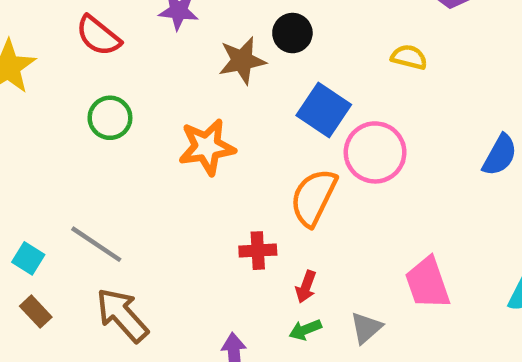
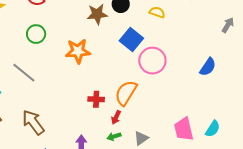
yellow semicircle: (409, 57) -> (157, 12), moved
orange semicircle: (314, 197) -> (126, 93), moved
gray line: (96, 244) -> (24, 73), moved
pink trapezoid: (428, 283) -> (184, 129), moved

